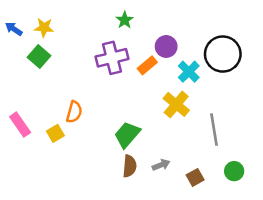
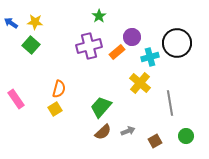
cyan cross: (189, 72) -> (150, 57), turned 30
yellow square: (55, 133) -> (55, 109), moved
brown semicircle: (130, 166) -> (103, 132), turned 42

